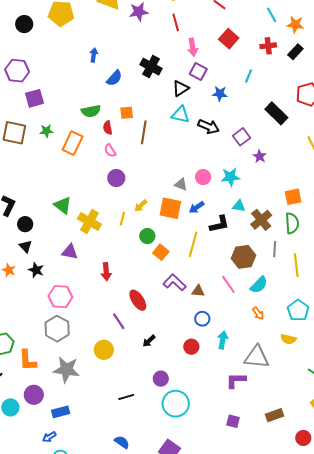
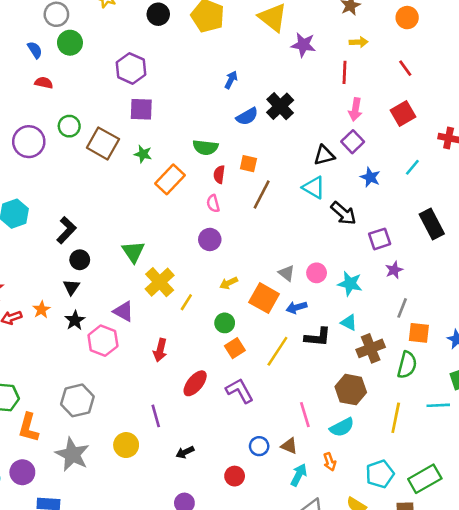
black cross: (151, 67) -> (280, 106), moved
yellow line: (122, 219) -> (186, 302), moved
gray line: (275, 249) -> (402, 308), moved
brown hexagon: (243, 257) -> (351, 390), moved
brown triangle: (198, 291) -> (289, 446), moved
pink hexagon: (60, 297) -> (103, 341), moved
red ellipse: (138, 300) -> (195, 383), moved, turned 55
cyan arrow: (223, 340) -> (299, 475), moved

